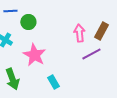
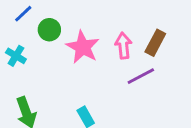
blue line: (10, 11) -> (23, 14), turned -40
pink star: (34, 55) -> (83, 47), moved

